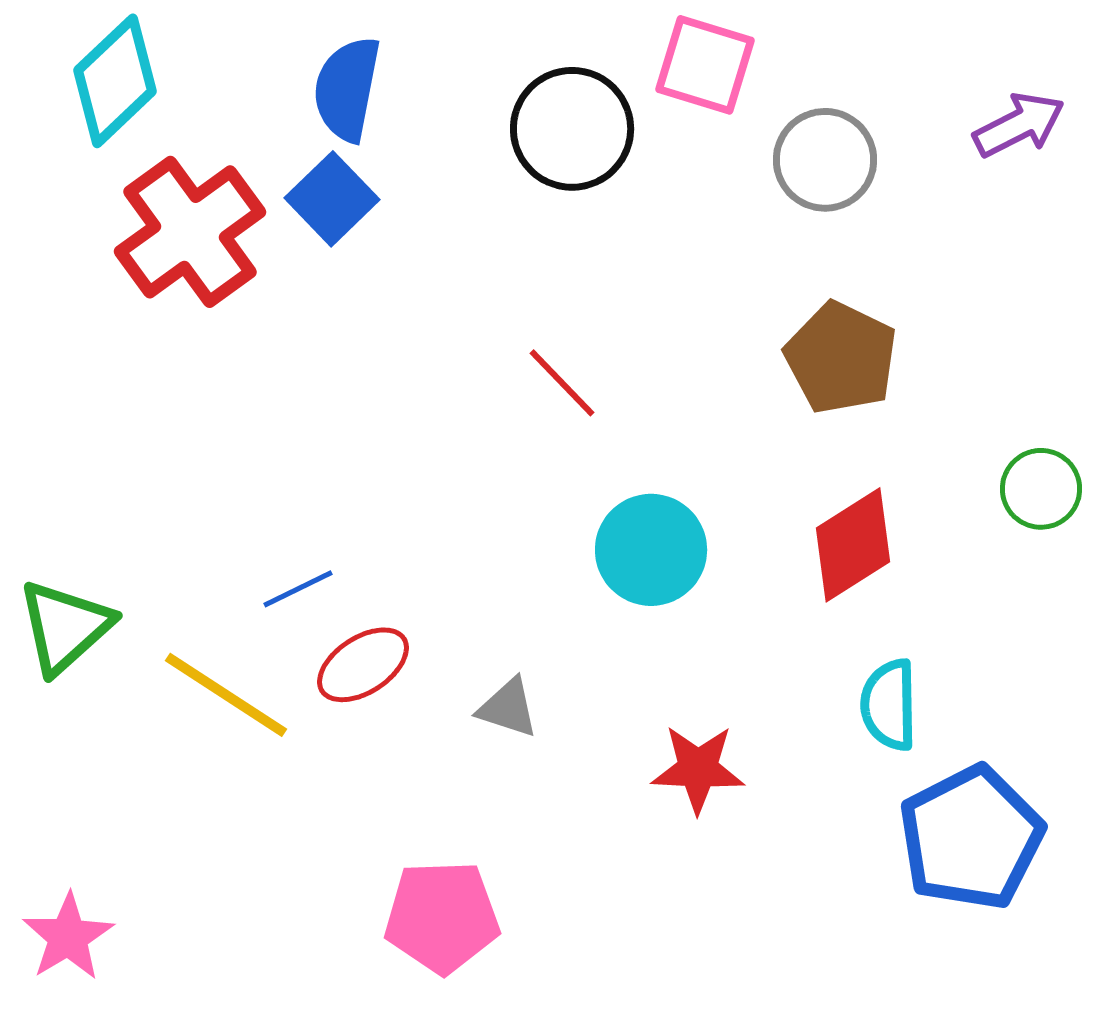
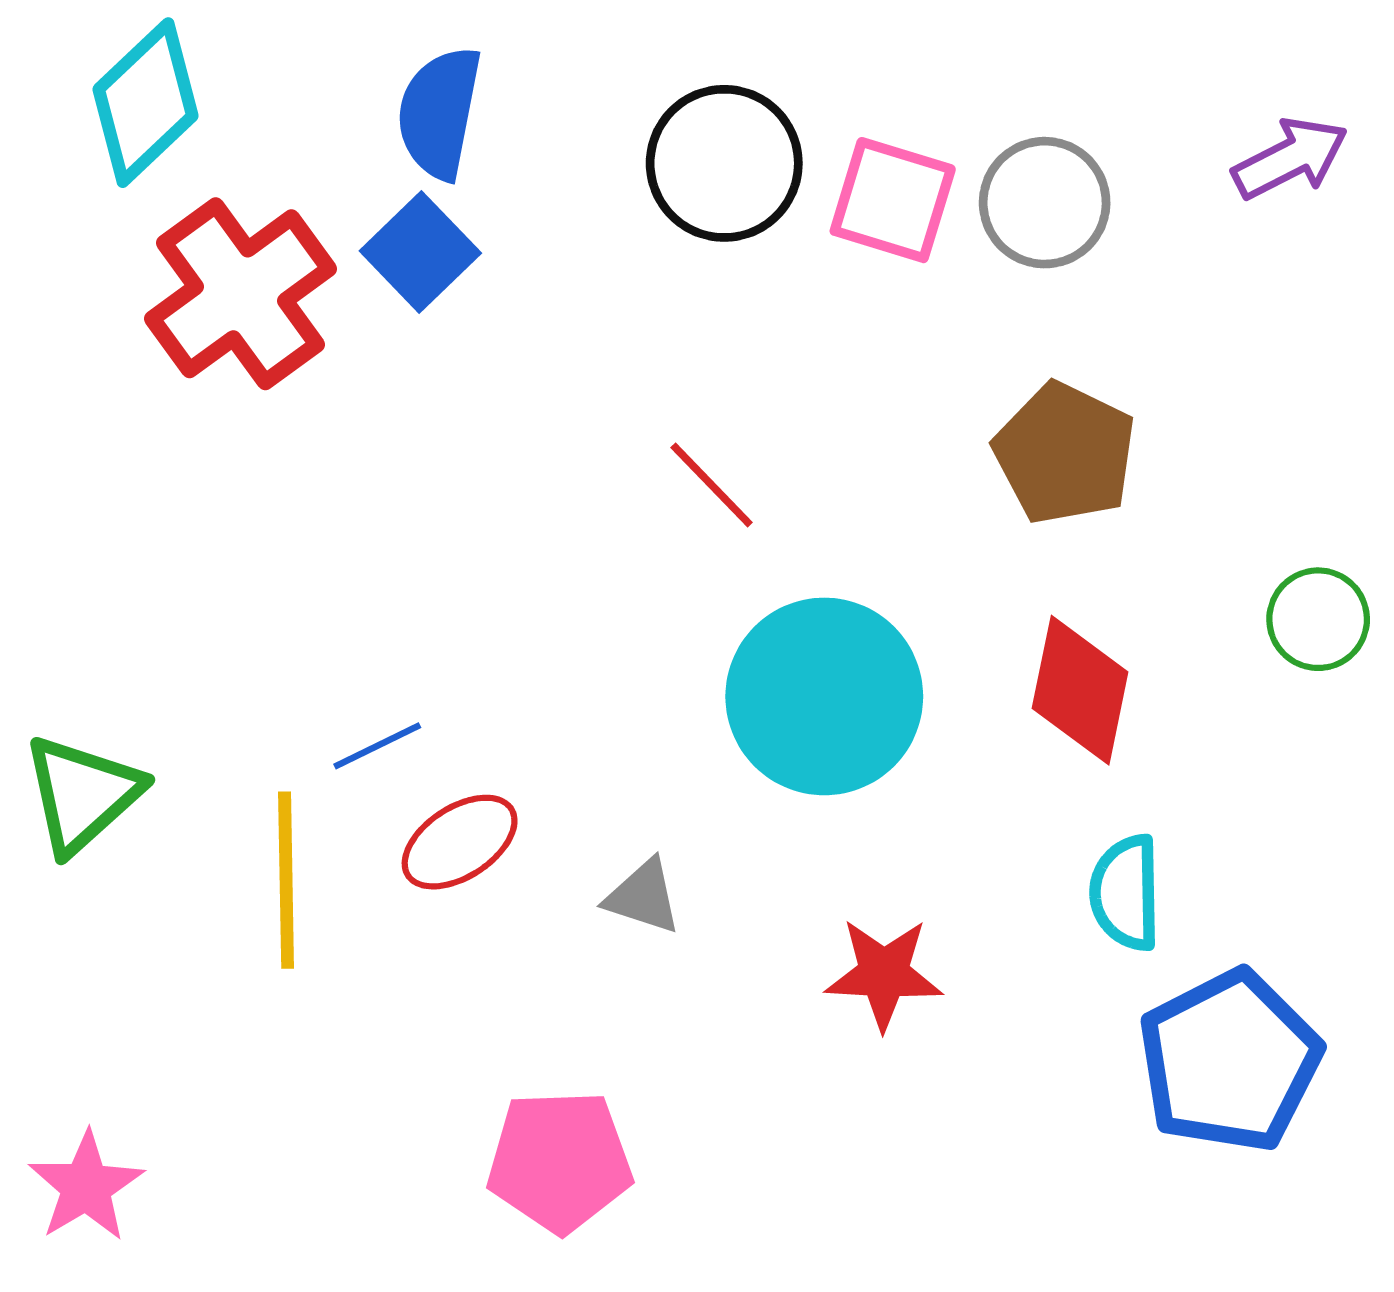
pink square: (705, 65) -> (893, 200), moved
red diamond: (853, 545) -> (1080, 690), turned -46
cyan circle: (651, 550) -> (824, 696), size x1.4
yellow line: (226, 695) -> (286, 880), turned 56

